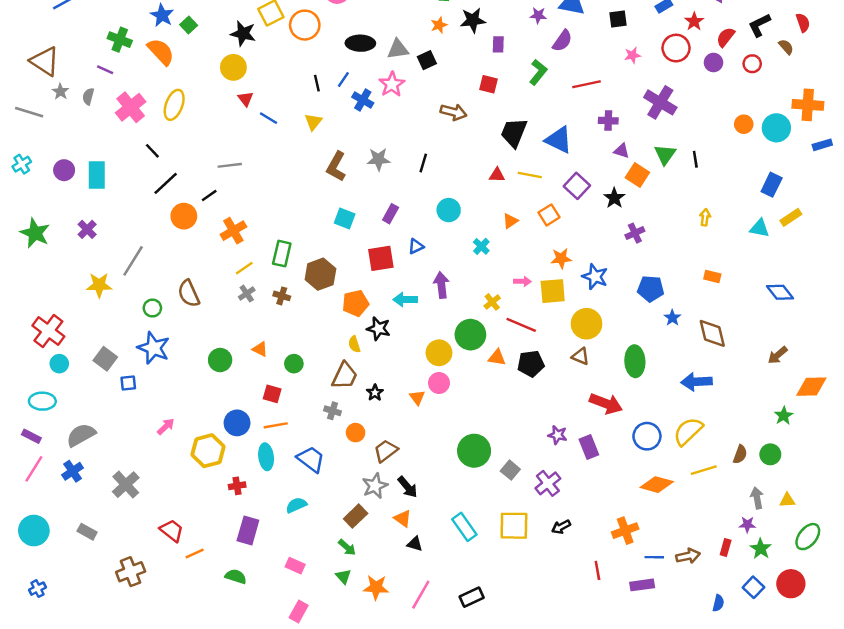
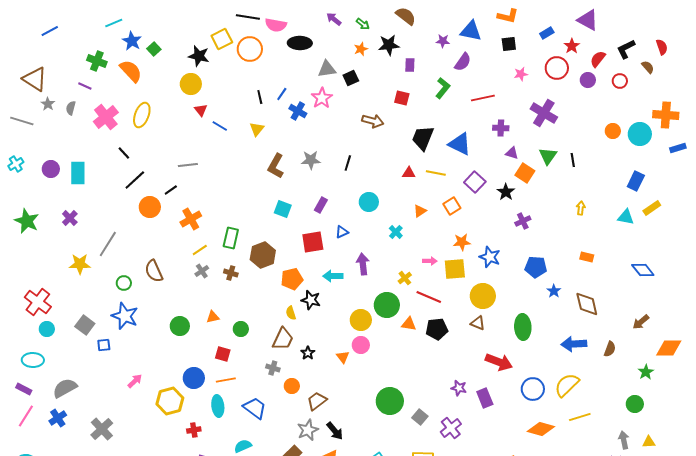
black ellipse: (360, 43) -> (300, 43), moved
orange triangle: (260, 349) -> (213, 317), turned -40
brown semicircle: (740, 454) -> (610, 349), moved

